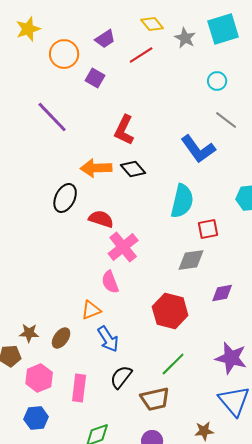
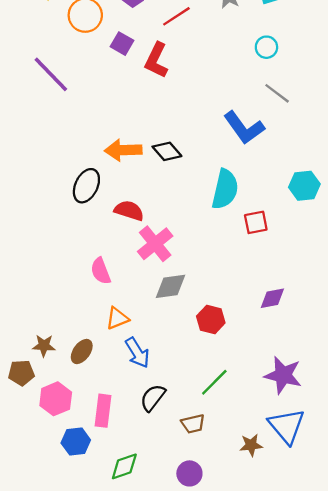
purple line: (52, 117) -> (51, 74), moved
red L-shape: (124, 130) -> (156, 60), moved
gray diamond: (191, 260) -> (171, 286), moved
pink semicircle: (110, 282) -> (101, 271), moved
red hexagon: (170, 311) -> (211, 320), size x0.7
brown trapezoid: (155, 399) -> (193, 424), size x0.7
blue hexagon: (36, 418) -> (76, 441), moved
brown star: (204, 431) -> (251, 445), moved

